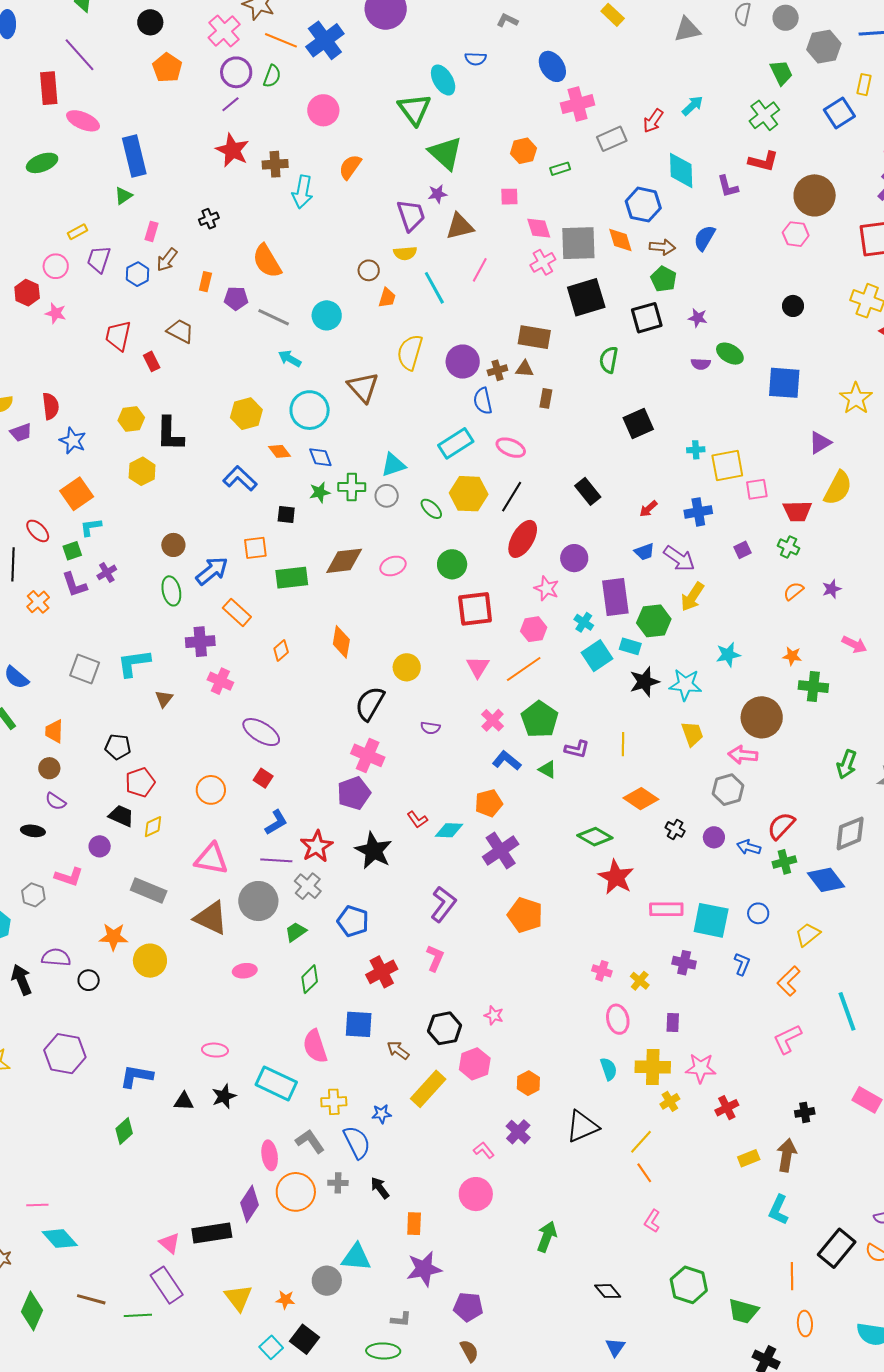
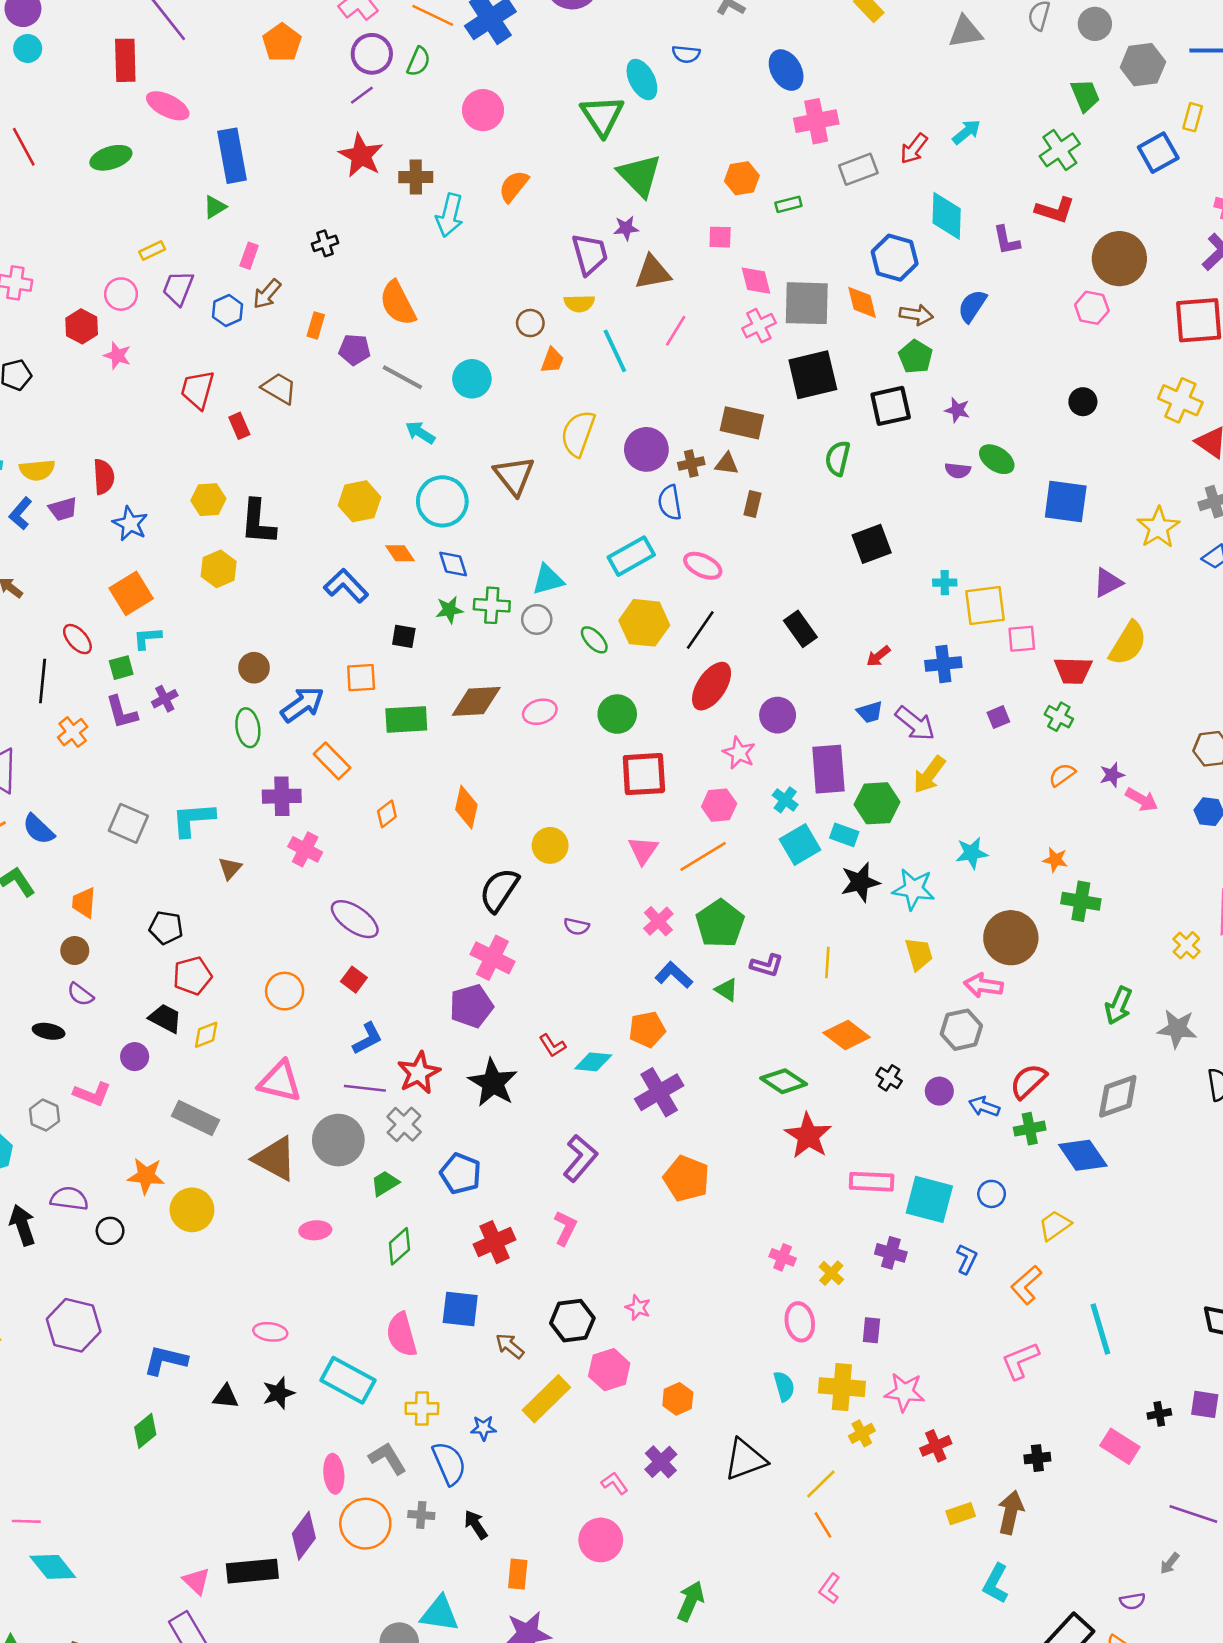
pink arrow: (854, 644) -> (1142, 800), moved

